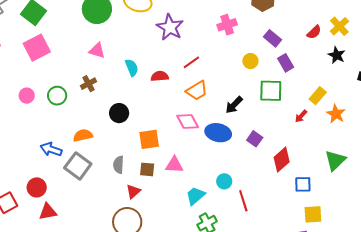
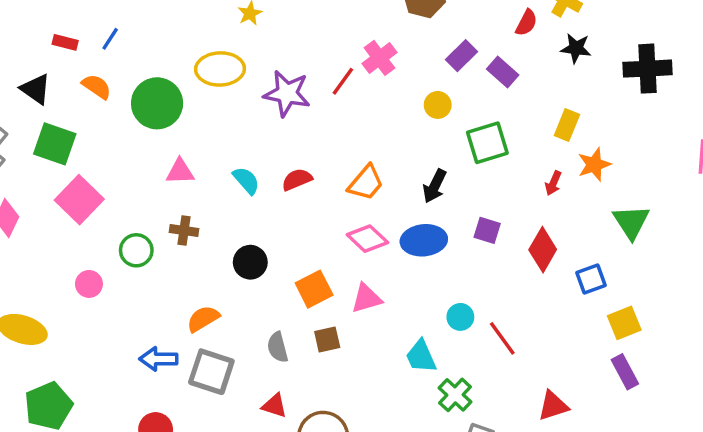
purple rectangle: (272, 38) -> (461, 56), turned -66
red line: (191, 62) -> (343, 81), moved
purple rectangle: (286, 63) -> (503, 72), moved
brown cross: (89, 84) -> (184, 231), turned -35
green circle: (57, 96) -> (136, 250), moved
orange star: (336, 114) -> (594, 165), moved, turned -30
red arrow: (301, 116) -> (553, 183), moved
pink triangle: (174, 165) -> (366, 298), moved
red triangle: (133, 191) -> (274, 406), moved, turned -42
cyan trapezoid: (195, 196) -> (421, 356), turned -55

